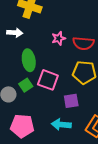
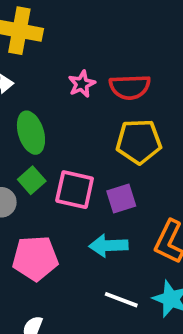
pink square: (48, 80) -> (75, 190), moved

